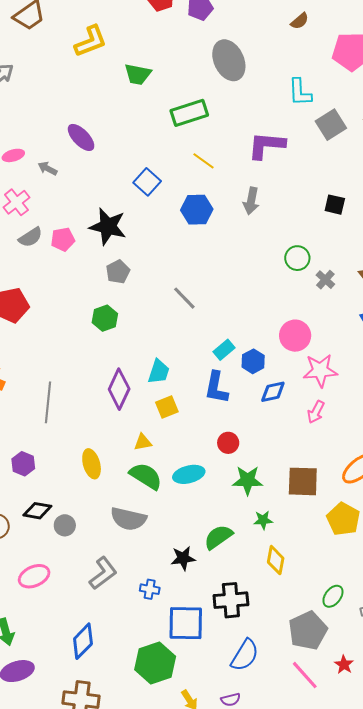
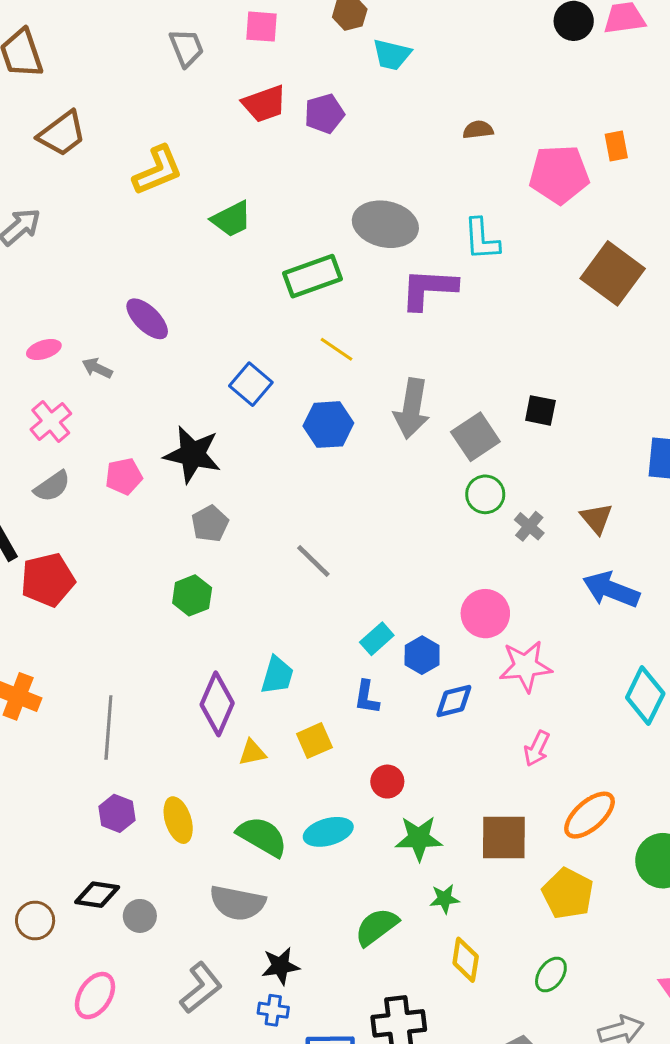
brown semicircle: (300, 21) -> (478, 130), turned -144
gray ellipse: (229, 60) -> (385, 224), moved, turned -51
green trapezoid: (138, 74) -> (231, 219), turned -36
gray square: (331, 125) -> (475, 437), moved
purple L-shape: (266, 145) -> (429, 289), moved
gray arrow: (251, 201) -> (412, 409), size x1.4
gray semicircle: (31, 237) -> (52, 486), moved
blue L-shape: (216, 388) -> (367, 697), size x0.7
yellow square: (167, 407) -> (314, 741), moved
pink arrow: (316, 412) -> (537, 749), moved
yellow triangle: (143, 442) -> (252, 752), moved
purple hexagon: (23, 464) -> (117, 813), moved
black star: (183, 558) -> (280, 966), moved
pink ellipse: (34, 576) -> (95, 996), turned -32
green ellipse: (333, 596) -> (551, 975), moved

